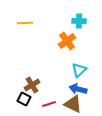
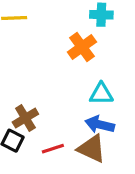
cyan triangle: (79, 70) -> (101, 94), turned 42

